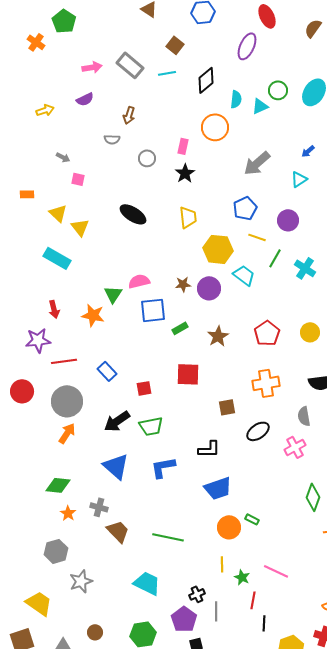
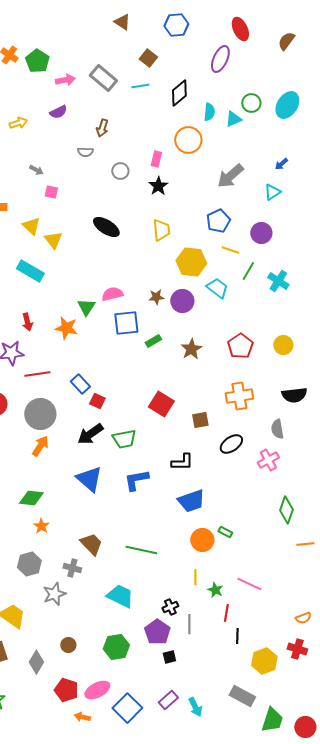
green pentagon: (64, 21) -> (37, 61), moved
red square: (188, 374) -> (161, 404), moved, turned 30
red square: (144, 388) -> (97, 401), moved, turned 35
gray cross: (99, 507) -> (72, 568), moved

